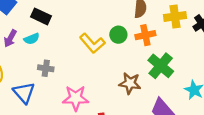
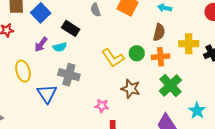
gray cross: (46, 68) -> (69, 75), size x1.5
brown star: (130, 83) -> (131, 89), moved
pink star: (76, 98) -> (102, 106), moved, size x0.6

